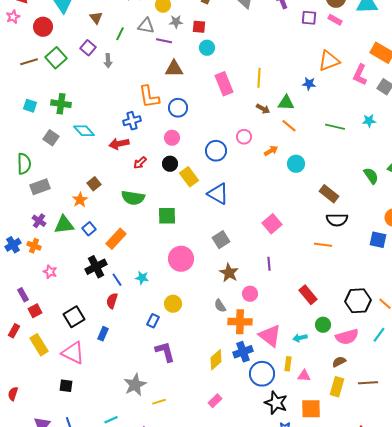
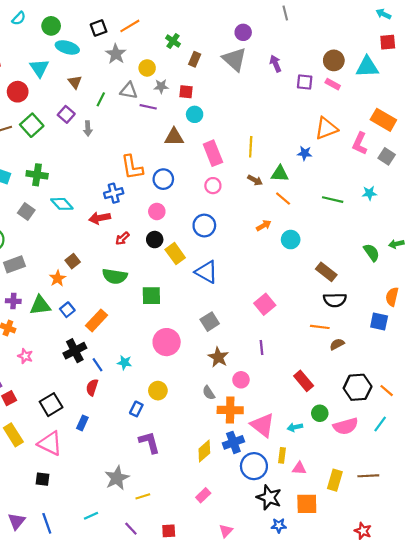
brown triangle: (174, 69) -> (174, 137), moved
pink circle: (244, 137) -> (213, 186), moved
purple cross: (39, 221) -> (13, 301), turned -32
brown semicircle: (339, 362) -> (337, 344), moved

